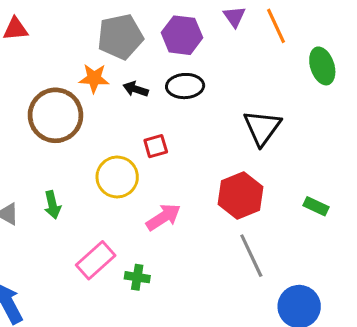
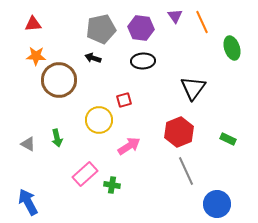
orange star: (94, 78) -> (36, 56), moved
black arrow: (136, 89) -> (93, 58), moved

